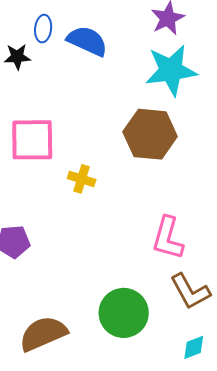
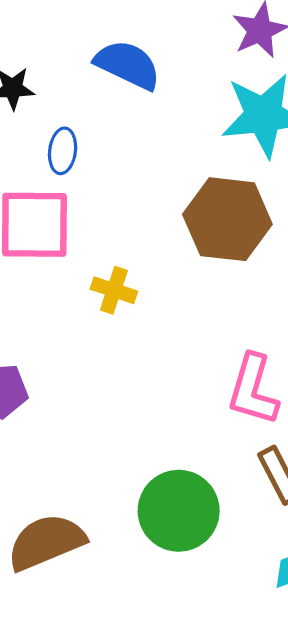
blue ellipse: (43, 29) -> (63, 151), moved

